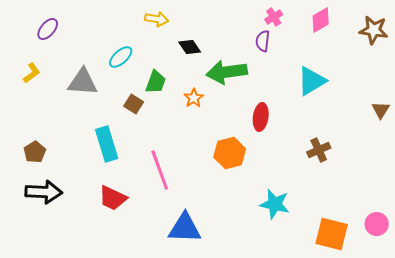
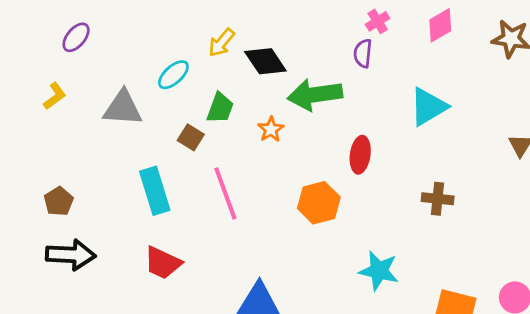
yellow arrow: (157, 19) -> (221, 43), moved, turned 120
black diamond: (190, 47) -> (265, 61), size x1.4
brown cross: (319, 150) -> (438, 199), turned 30
pink line: (160, 170) -> (225, 193), moved

